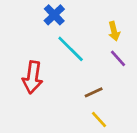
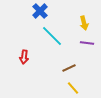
purple line: (118, 58) -> (87, 43), turned -40
red arrow: (32, 77) -> (24, 57), size x0.6

